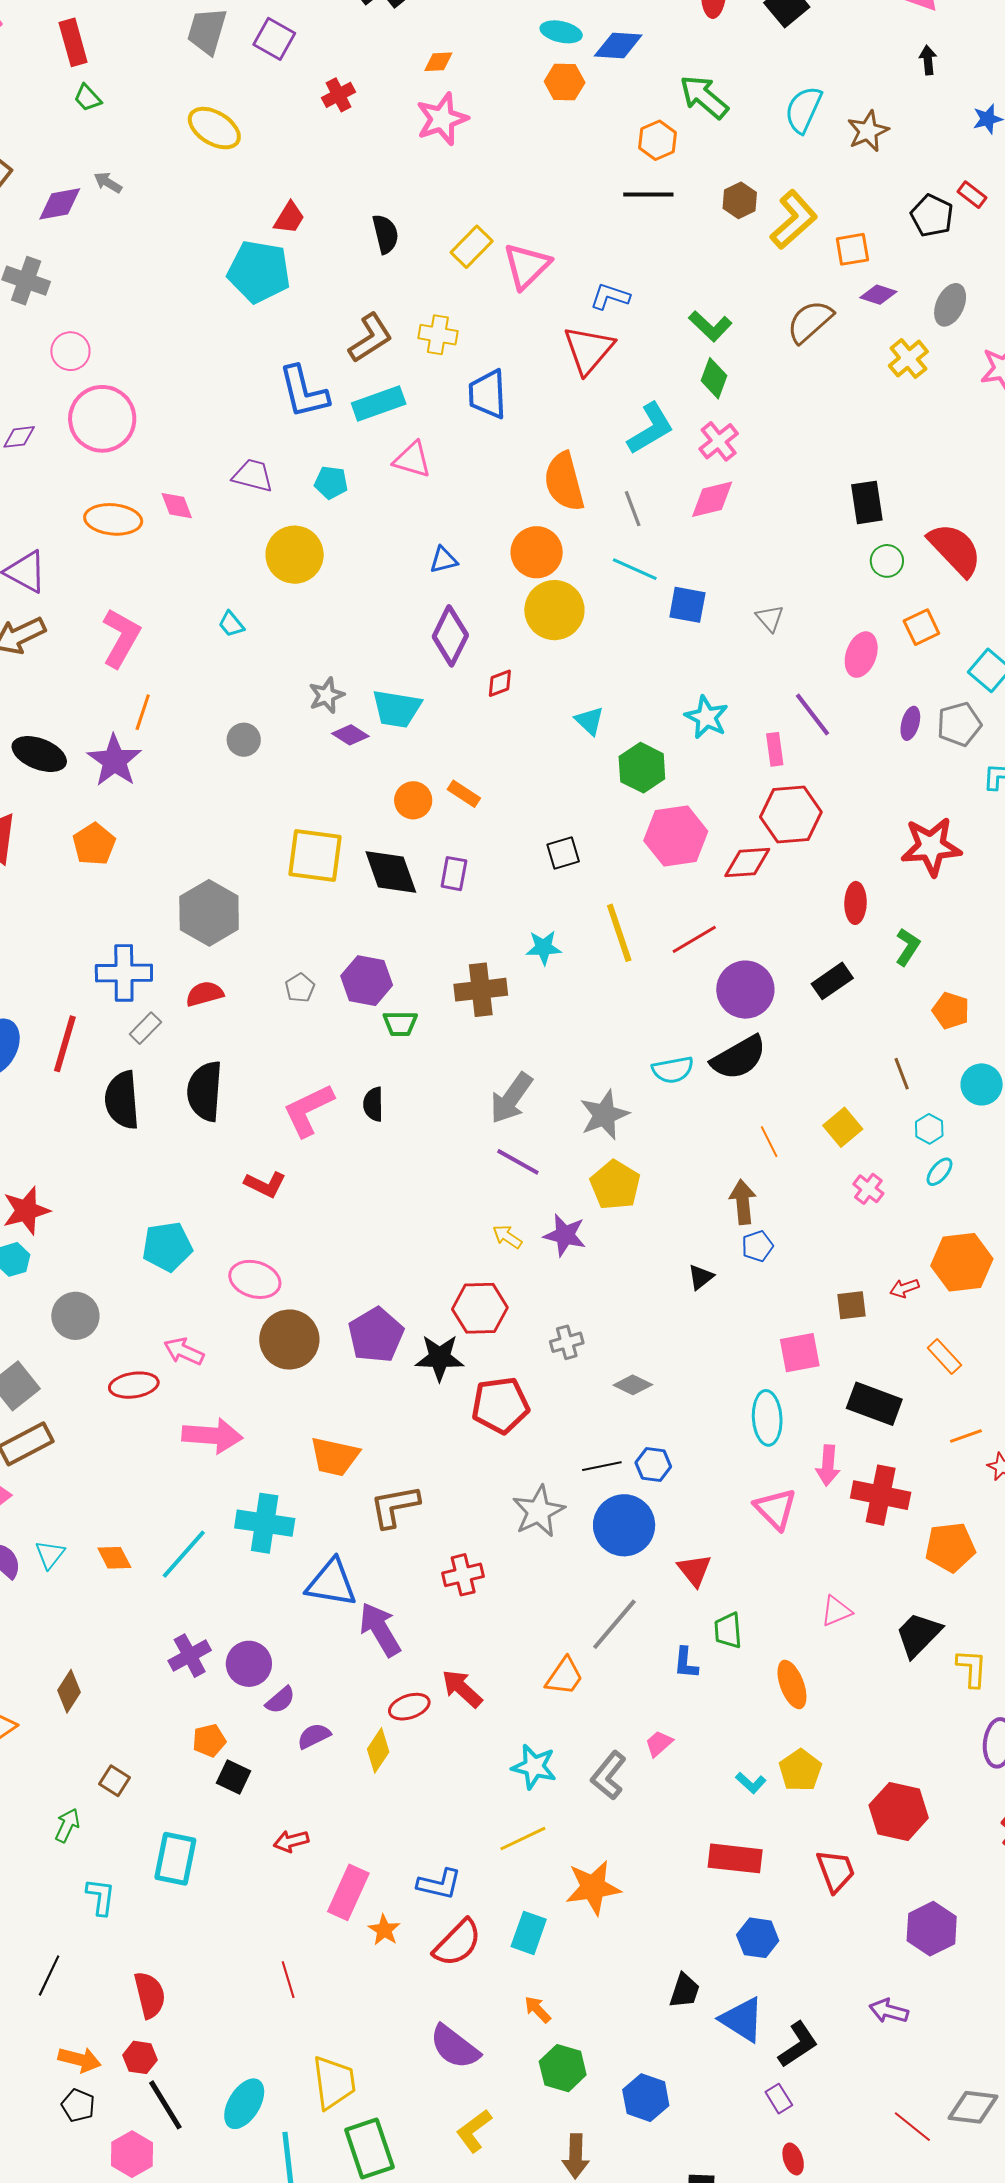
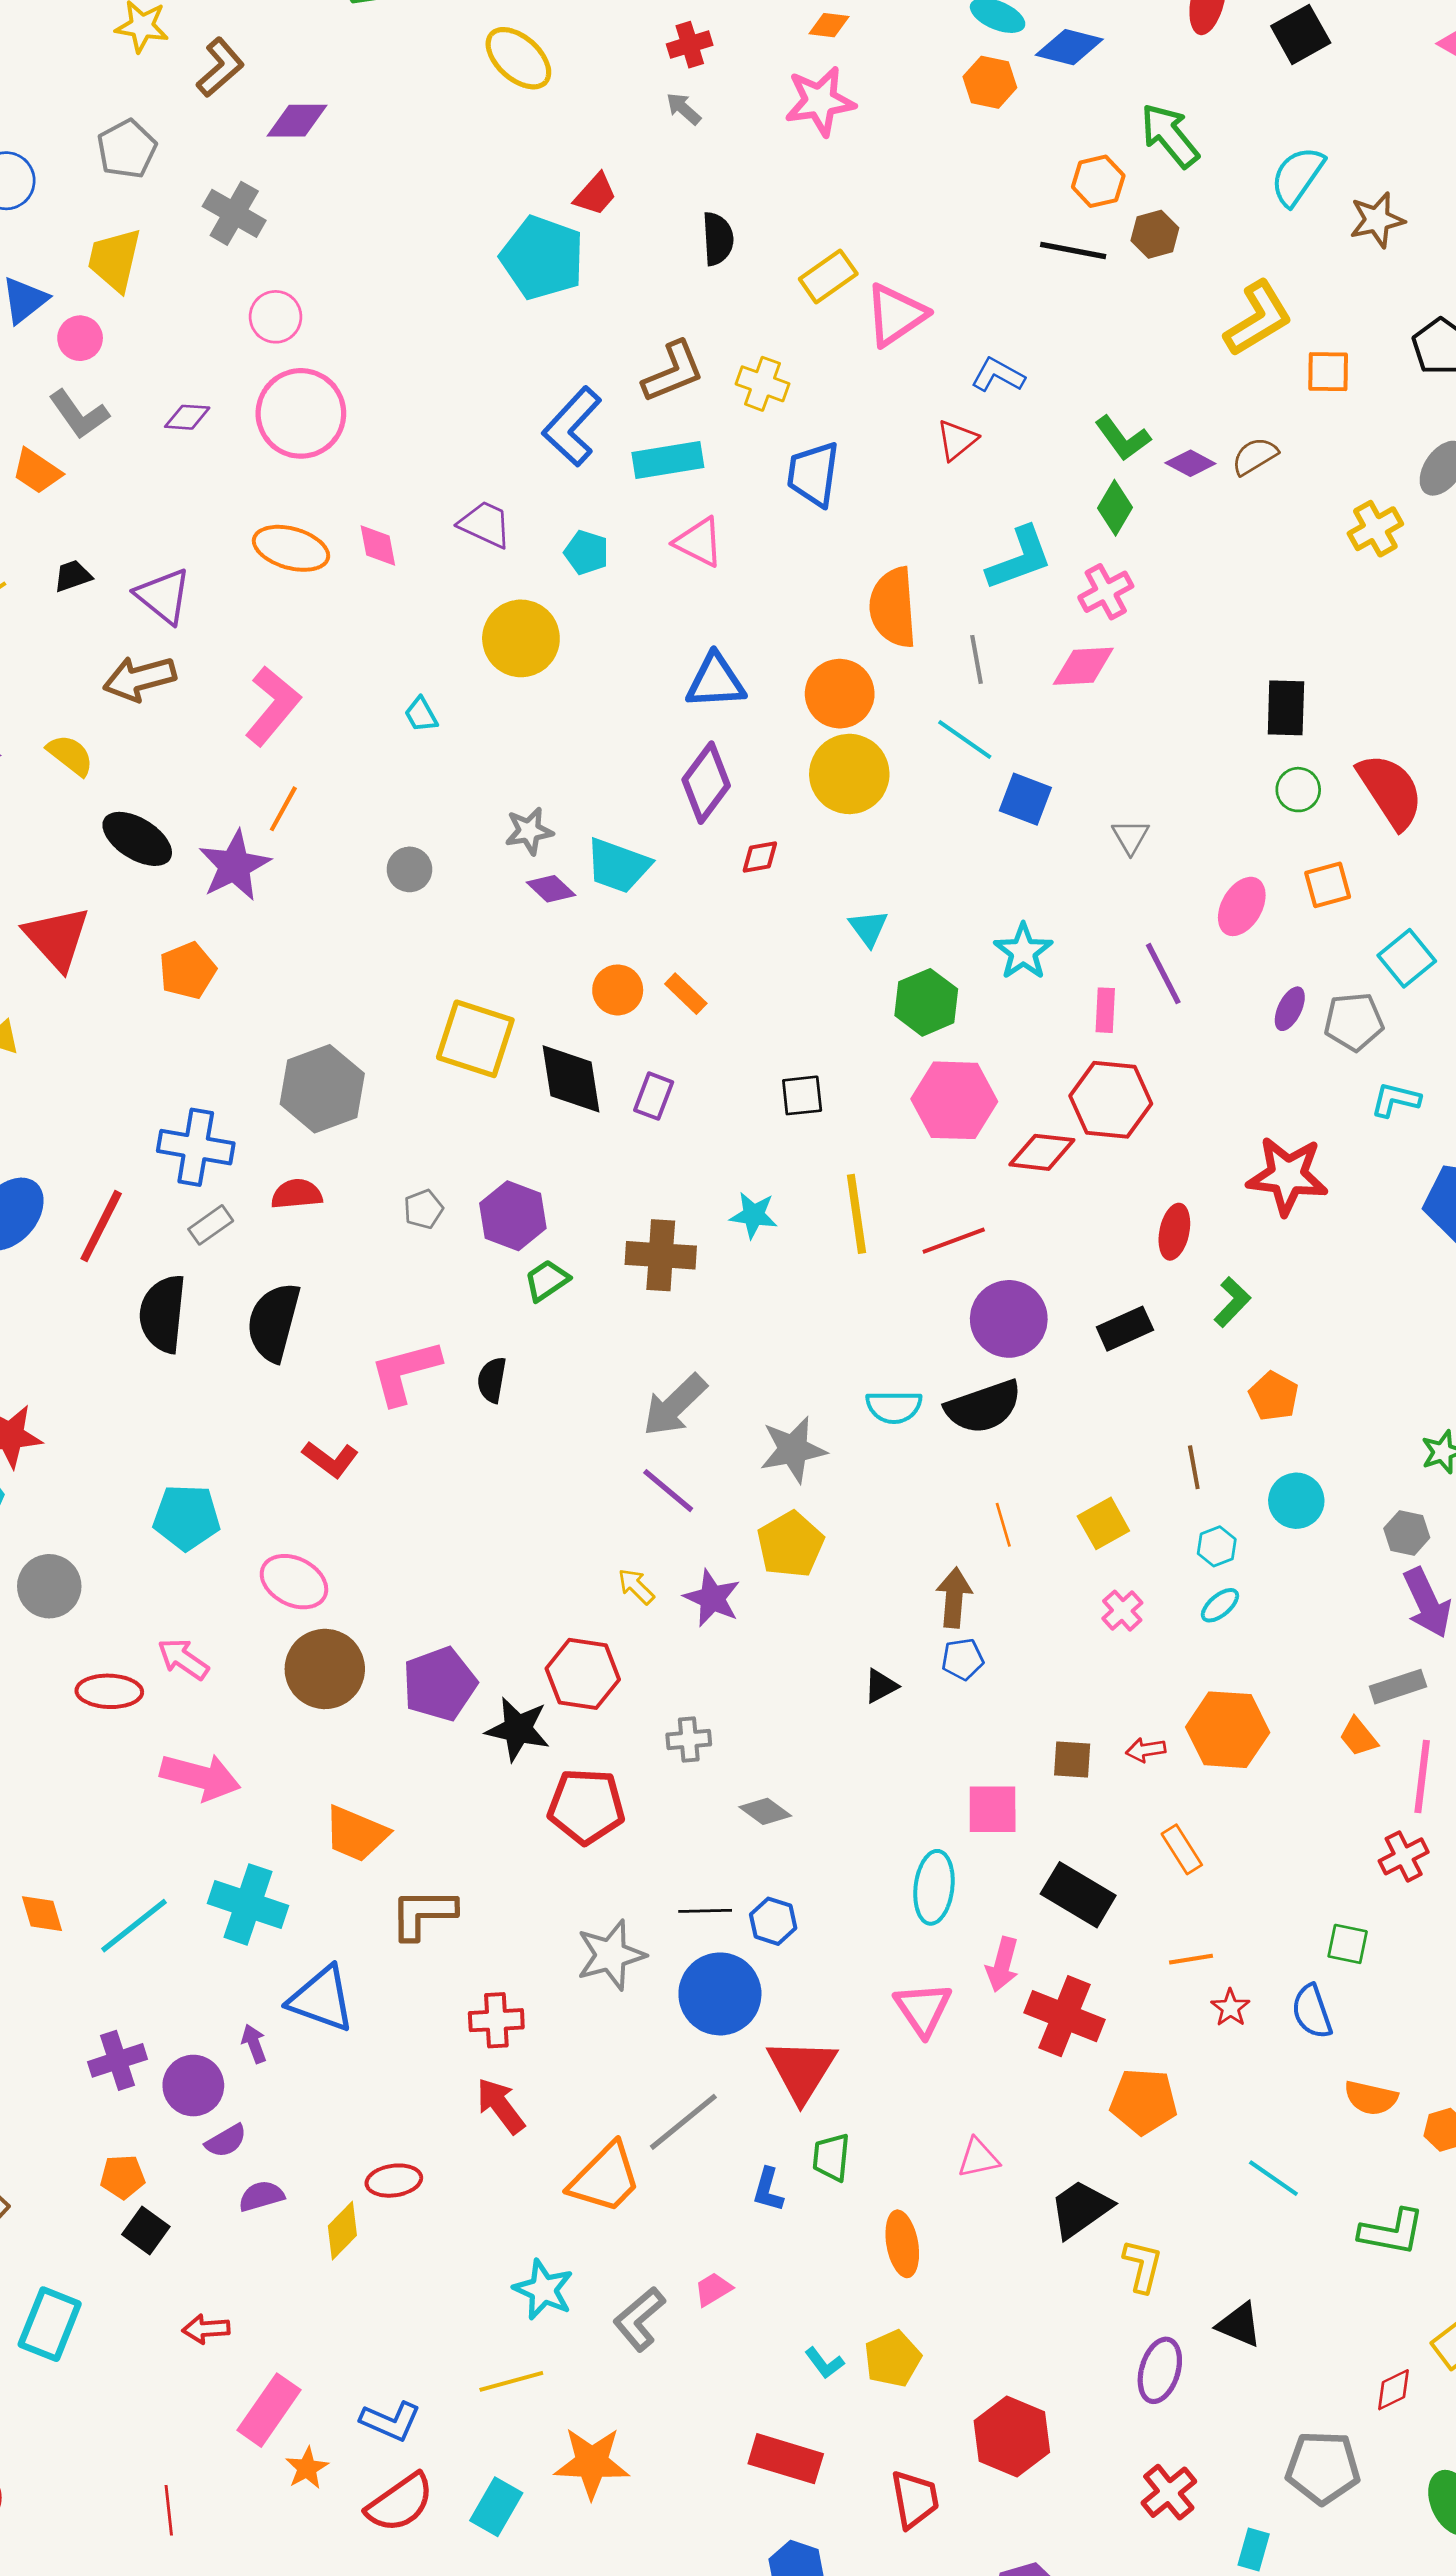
gray arrow: (108, 183) -> (683, 109), moved
brown hexagon: (740, 200) -> (1155, 234), moved
purple diamond: (878, 295) -> (1190, 463), moved
brown semicircle: (810, 321) -> (1255, 456), size x0.7
red triangle: (589, 350) -> (957, 440), size x0.6
blue L-shape: (304, 392) -> (572, 427), turned 46
blue triangle: (444, 560) -> (716, 681), size x1.6
green trapezoid: (400, 1024) -> (547, 1280), turned 135
red triangle: (695, 1570) -> (802, 2070), size x1.5
purple arrow: (380, 1629) -> (254, 2044), moved, size x0.5
orange trapezoid: (564, 1676) -> (605, 2178), size x1.4
red arrow: (462, 1689) -> (500, 2106), moved

